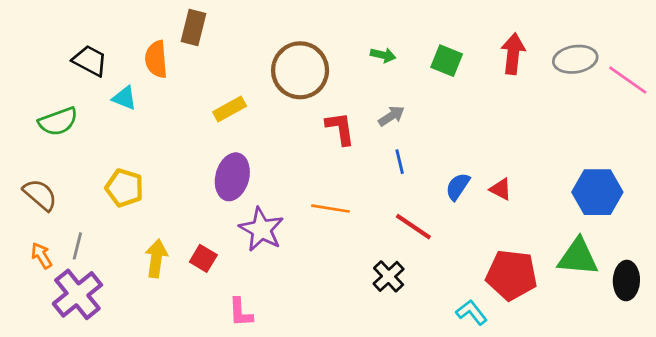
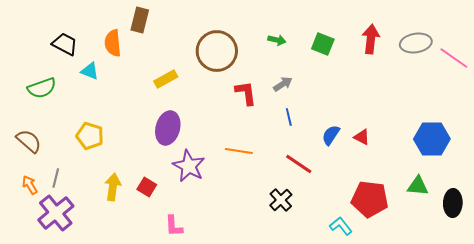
green triangle: (578, 257) -> (418, 186), size x0.7

